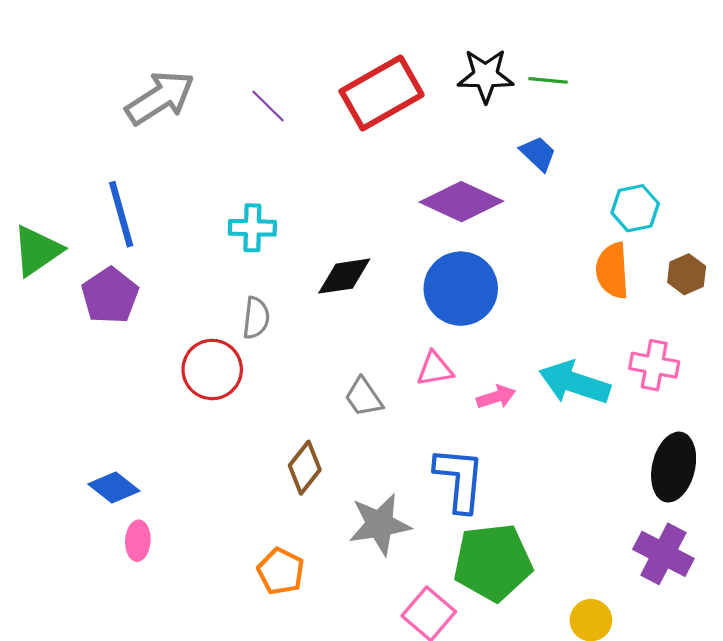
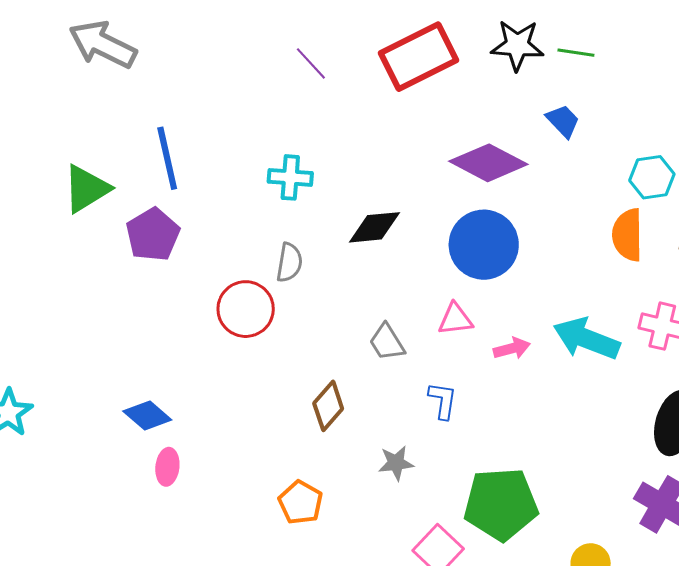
gray arrow: (160, 98) -> (103, 44), moved, turned -124
blue L-shape: (459, 479) -> (443, 401), moved, size x0.6
gray star: (380, 524) -> (396, 463), size x0.6

